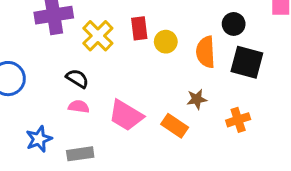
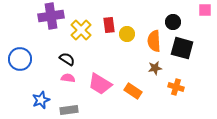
brown star: (197, 99) -> (155, 68), moved
orange cross: (238, 120) -> (176, 87), turned 35

